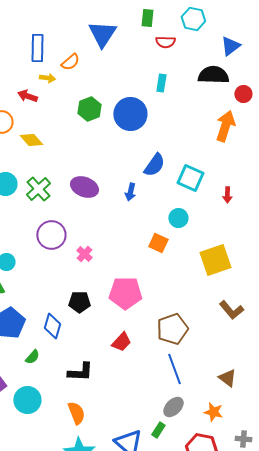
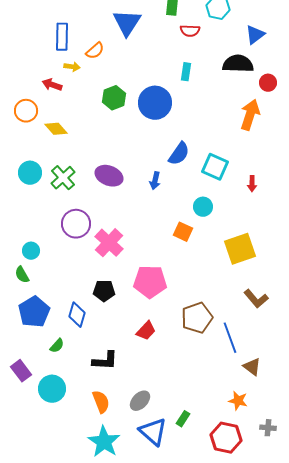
pink cross: (84, 254) -> (109, 243), size x1.8
blue line: (174, 369) -> (230, 338), moved
gray ellipse: (173, 407) -> (140, 401), moved

